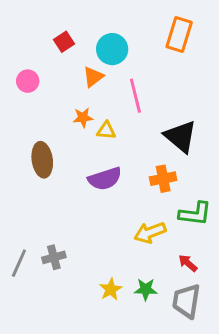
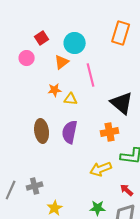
pink circle: (28, 81) -> (27, 58), moved
brown ellipse: (42, 160) -> (42, 131), moved
purple semicircle: (105, 179) -> (70, 132), turned 120
yellow star: (111, 289) -> (55, 208), moved

